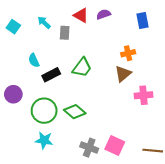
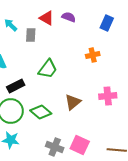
purple semicircle: (104, 14) -> (69, 17), turned 40
blue rectangle: (142, 20) -> (107, 23), turned 35
brown triangle: (123, 74) -> (73, 102), moved
black rectangle: (51, 75) -> (16, 86), moved

